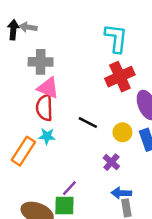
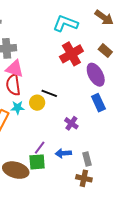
cyan L-shape: (116, 38) -> (65, 23), turned -70
yellow circle: (122, 132) -> (37, 103), moved
blue arrow: (121, 193) -> (63, 153), moved

